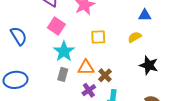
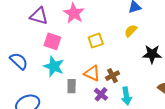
cyan star: (64, 51) -> (54, 66), moved
orange triangle: (86, 68) -> (92, 73), turned 42
brown cross: (105, 75) -> (113, 76), turned 32

